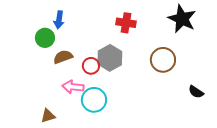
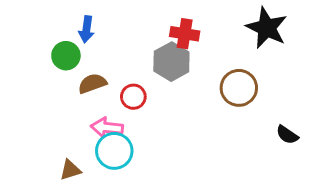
gray hexagon: (110, 58) -> (171, 62), moved
cyan circle: (94, 100) -> (114, 151), moved

